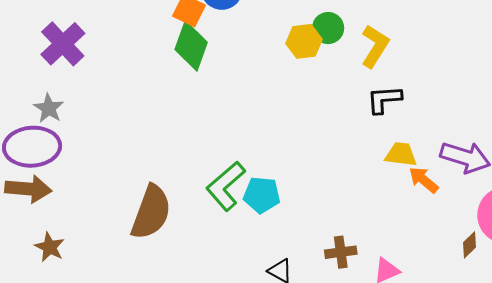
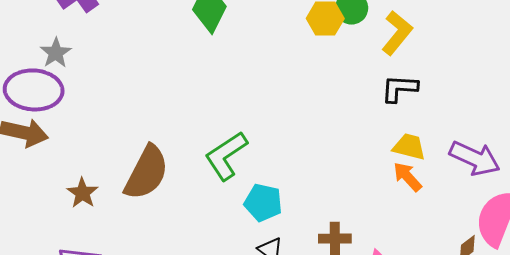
orange arrow: (424, 180) -> (407, 177), moved
cyan pentagon: (262, 195) -> (263, 203), moved
brown star: (50, 247) -> (82, 193), moved

